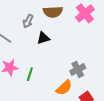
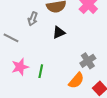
black triangle: (43, 38) -> (59, 32), moved

